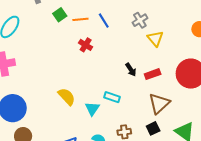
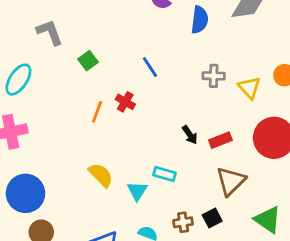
orange line: (80, 19) -> (97, 112), moved, turned -63
gray cross: (140, 20) -> (214, 76), moved, turned 35
yellow triangle: (155, 39) -> (249, 88), moved
black square: (153, 128) -> (212, 218), moved

